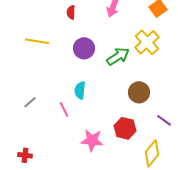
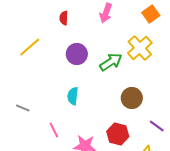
yellow line: (37, 41) -> (30, 47), turned -50
gray line: (30, 102) -> (23, 108), turned 64
pink line: (64, 109) -> (54, 130), moved

